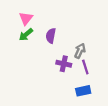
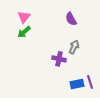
purple semicircle: (51, 36) -> (71, 19), moved, turned -40
purple line: (85, 67) -> (90, 82), moved

